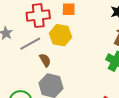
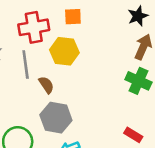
gray line: (30, 44) -> (26, 65), turned -65

